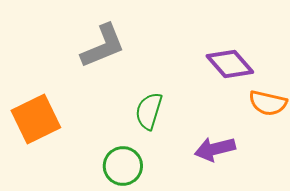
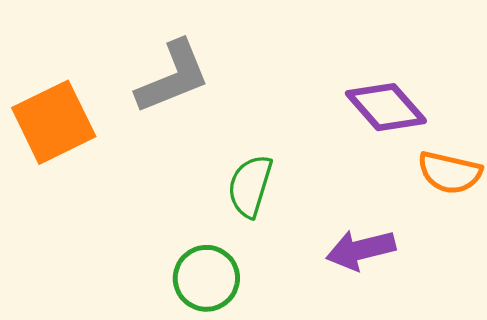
orange square: (36, 119) -> (54, 122), moved

